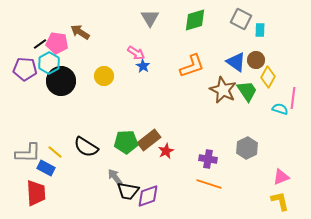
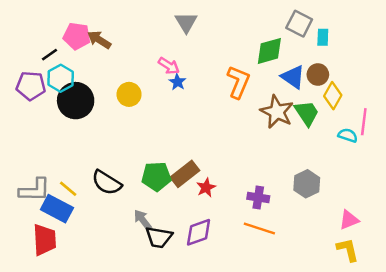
green diamond: (195, 20) -> (269, 51), moved
pink pentagon: (57, 43) -> (77, 36), moved
orange L-shape: (192, 66) -> (238, 82), turned -48
blue rectangle: (46, 168) -> (57, 209), size x1.4
purple diamond: (148, 196) -> (199, 232), moved

